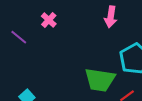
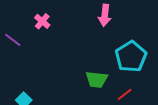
green trapezoid: (100, 80) -> (97, 80), size x0.7

